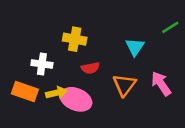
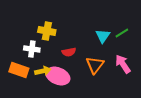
green line: (170, 27) -> (122, 33), moved
yellow cross: (75, 39) -> (47, 31), moved

